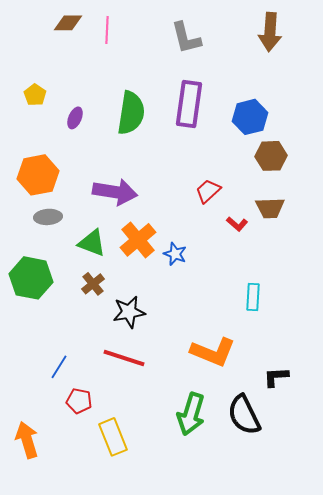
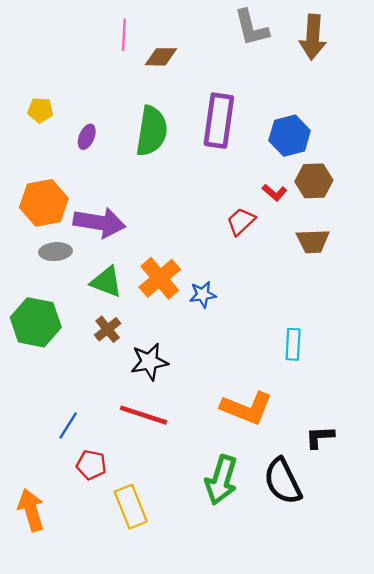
brown diamond: (68, 23) -> (161, 57), moved
gray L-shape: (186, 38) -> (251, 28), moved
yellow pentagon: (35, 95) -> (40, 110), turned -30
purple arrow: (115, 192) -> (99, 223), moved
red L-shape: (237, 224) -> (275, 192), moved
blue star: (175, 254) -> (203, 294), turned -30

